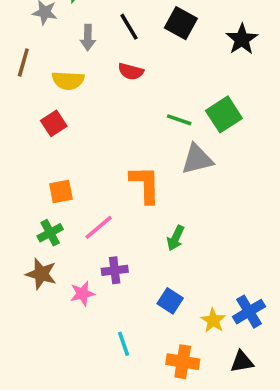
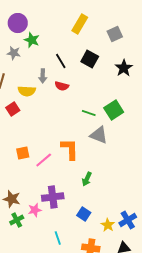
gray arrow: (88, 37) -> (43, 76), moved
red square: (54, 123) -> (13, 109), moved
gray triangle: (197, 159) -> (99, 135), turned 36
pink line: (99, 227) -> (44, 160), moved
green cross: (50, 233) -> (17, 220), moved
purple cross: (115, 270) -> (53, 197), size x1.5

